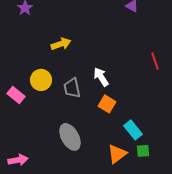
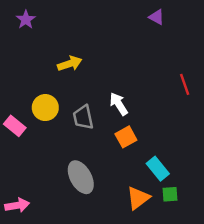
orange square: (107, 104) -> (126, 137), turned 30

